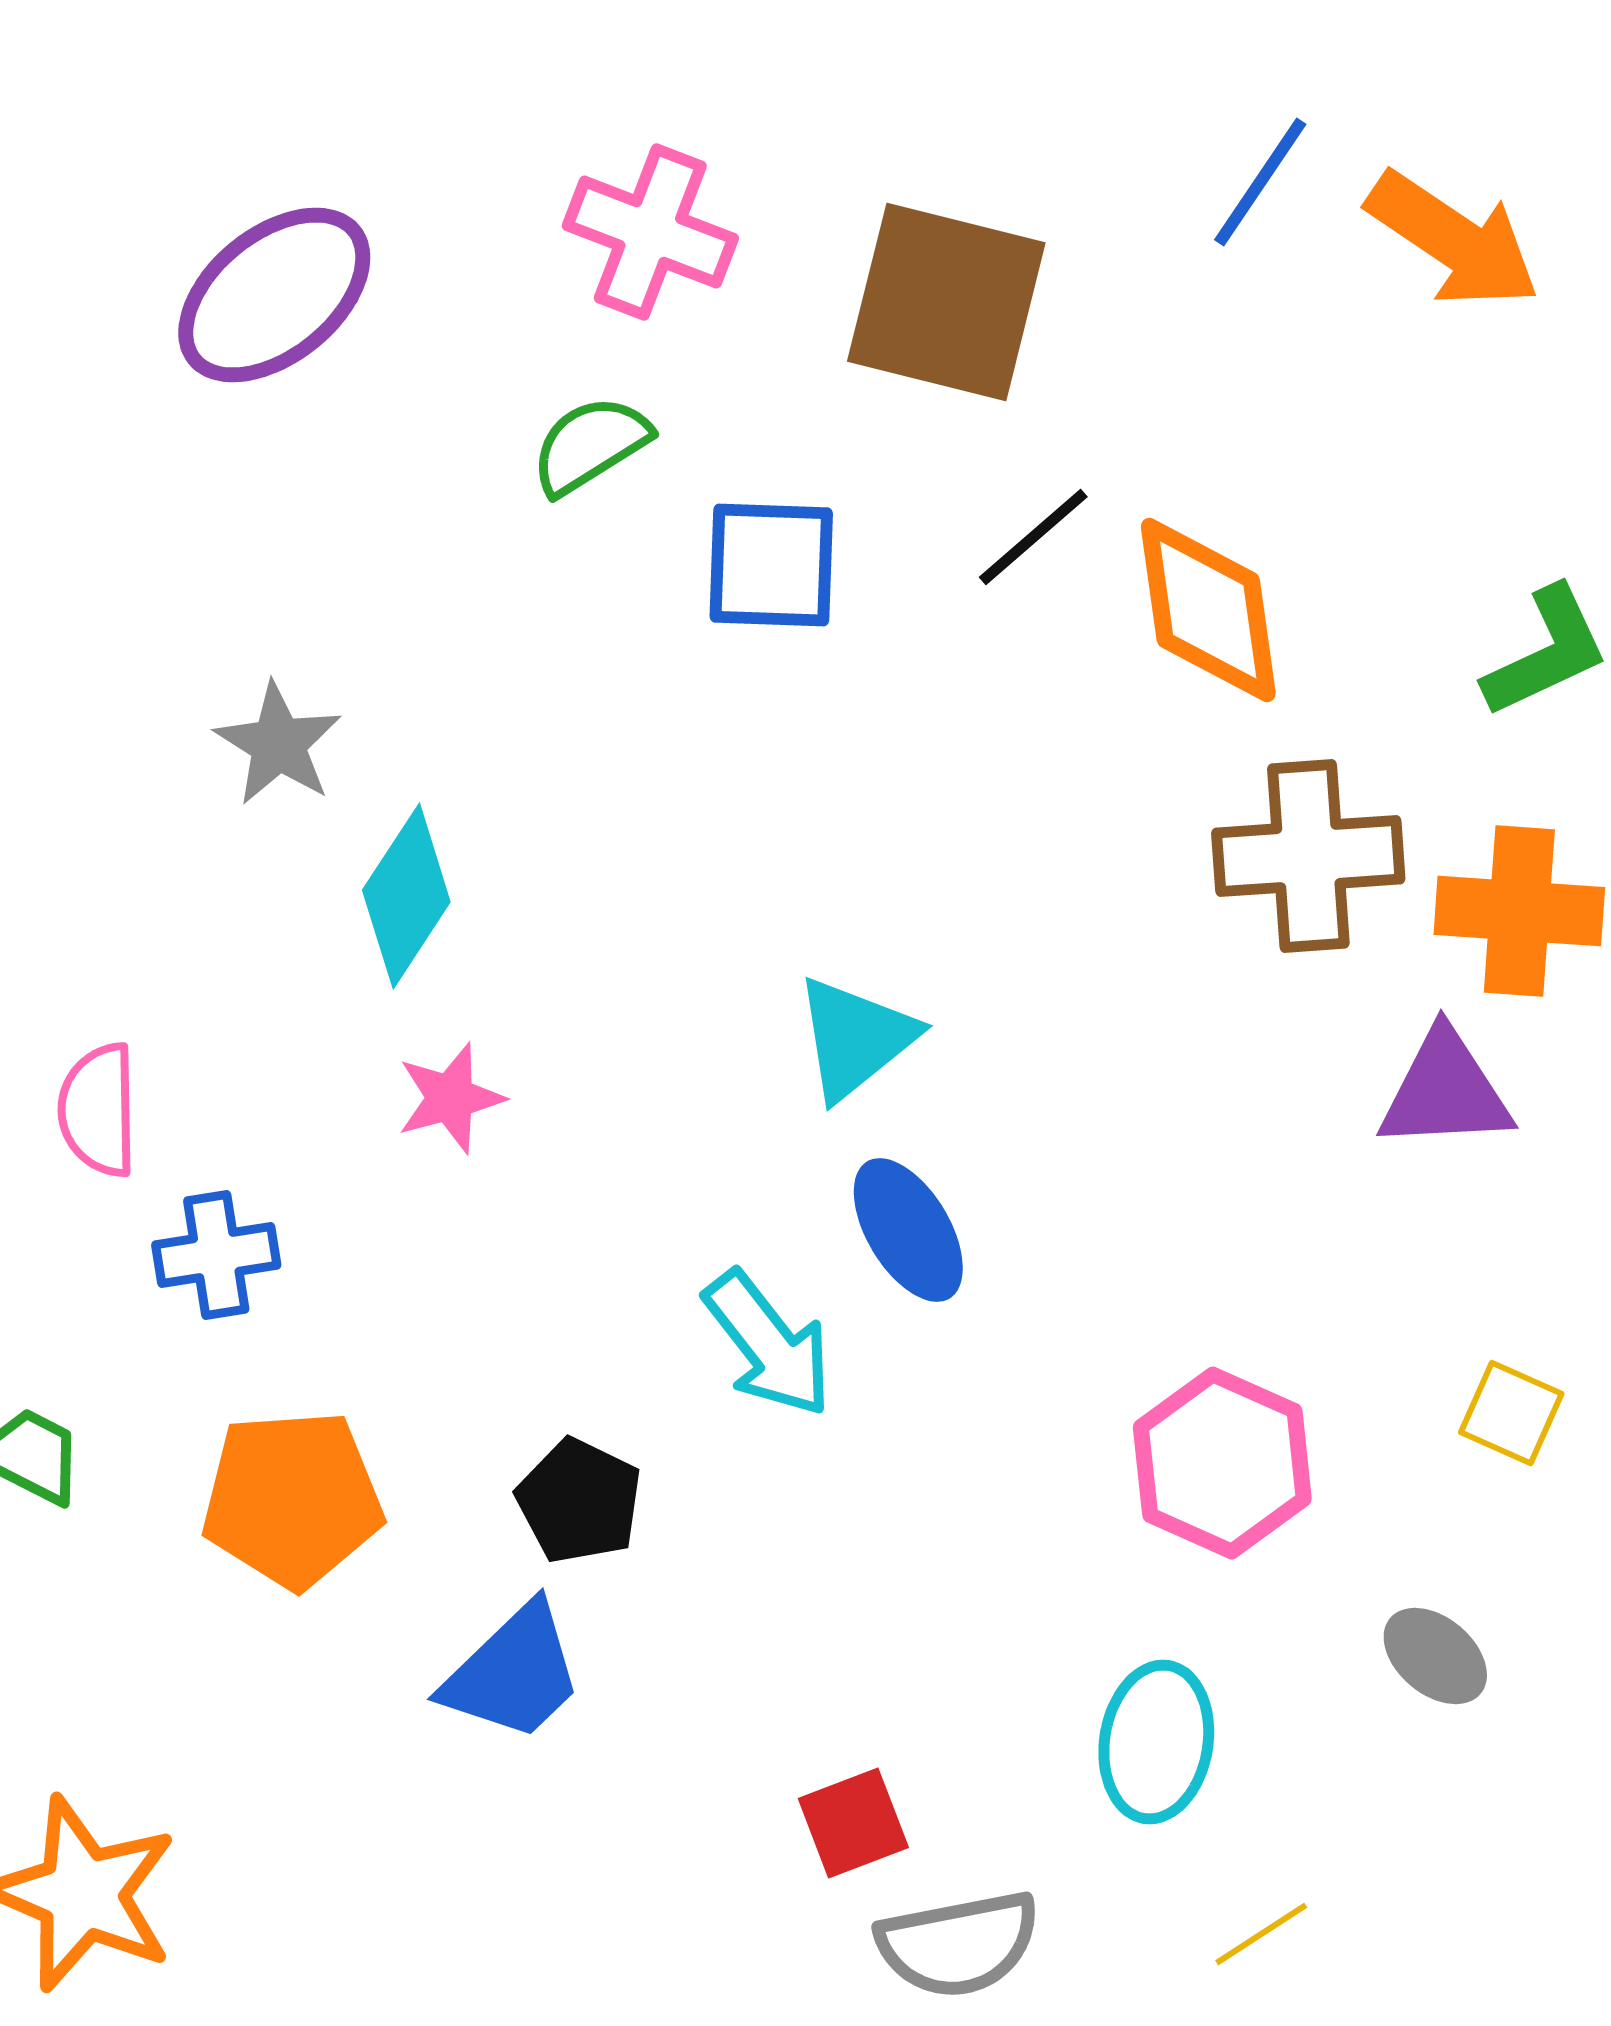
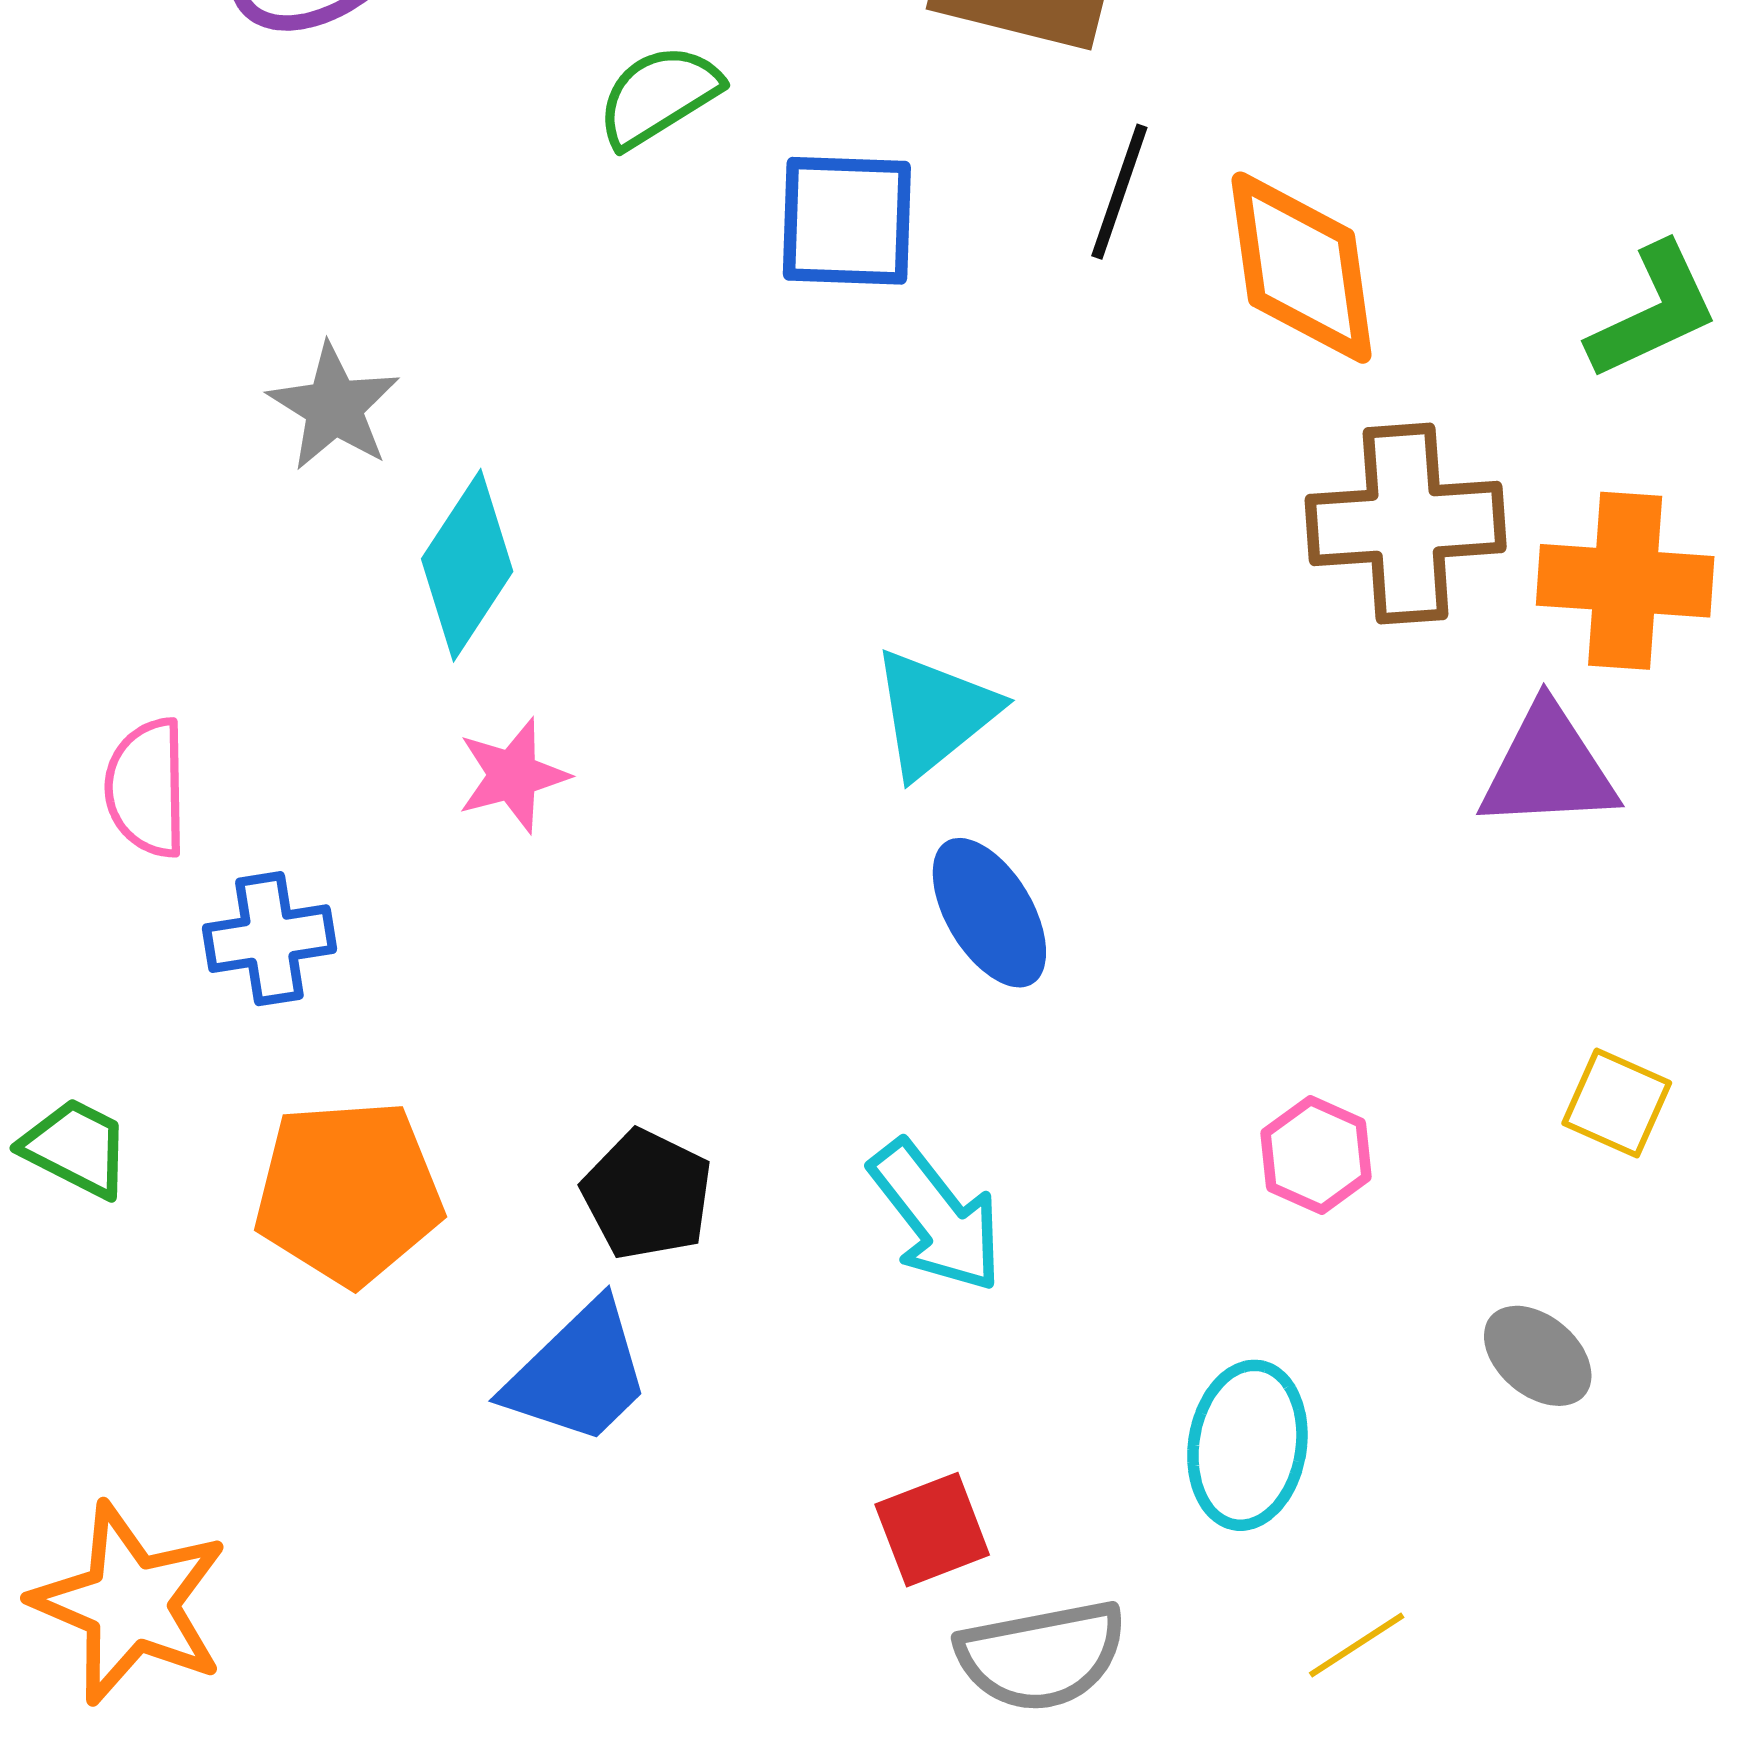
black line: (1033, 537) -> (1119, 192), turned -30
cyan arrow: (768, 1344) -> (936, 1216), moved
pink hexagon: (1222, 1463) -> (1316, 1155), size x0.6

